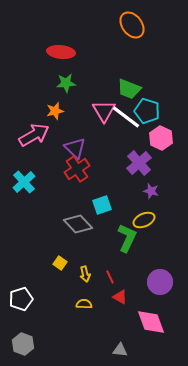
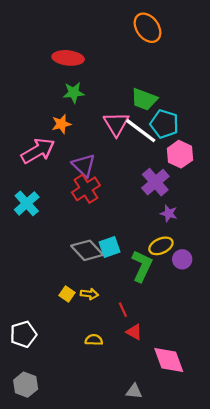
cyan square: (102, 205) -> (109, 247), moved
yellow arrow: (85, 274) -> (89, 294), moved, turned -70
purple circle: (160, 282) -> (182, 259), moved, size x0.7

